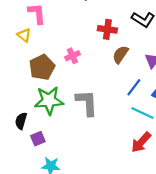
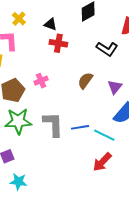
red cross: (107, 29) -> (58, 43), moved
blue line: (134, 87) -> (80, 127), moved, turned 42

